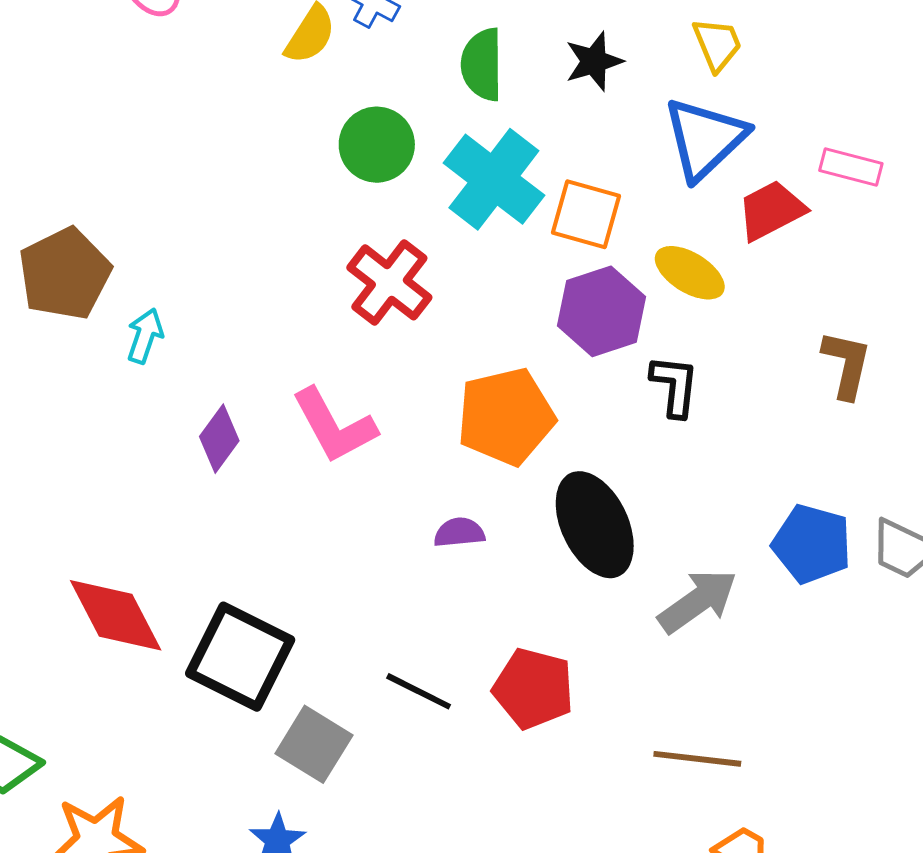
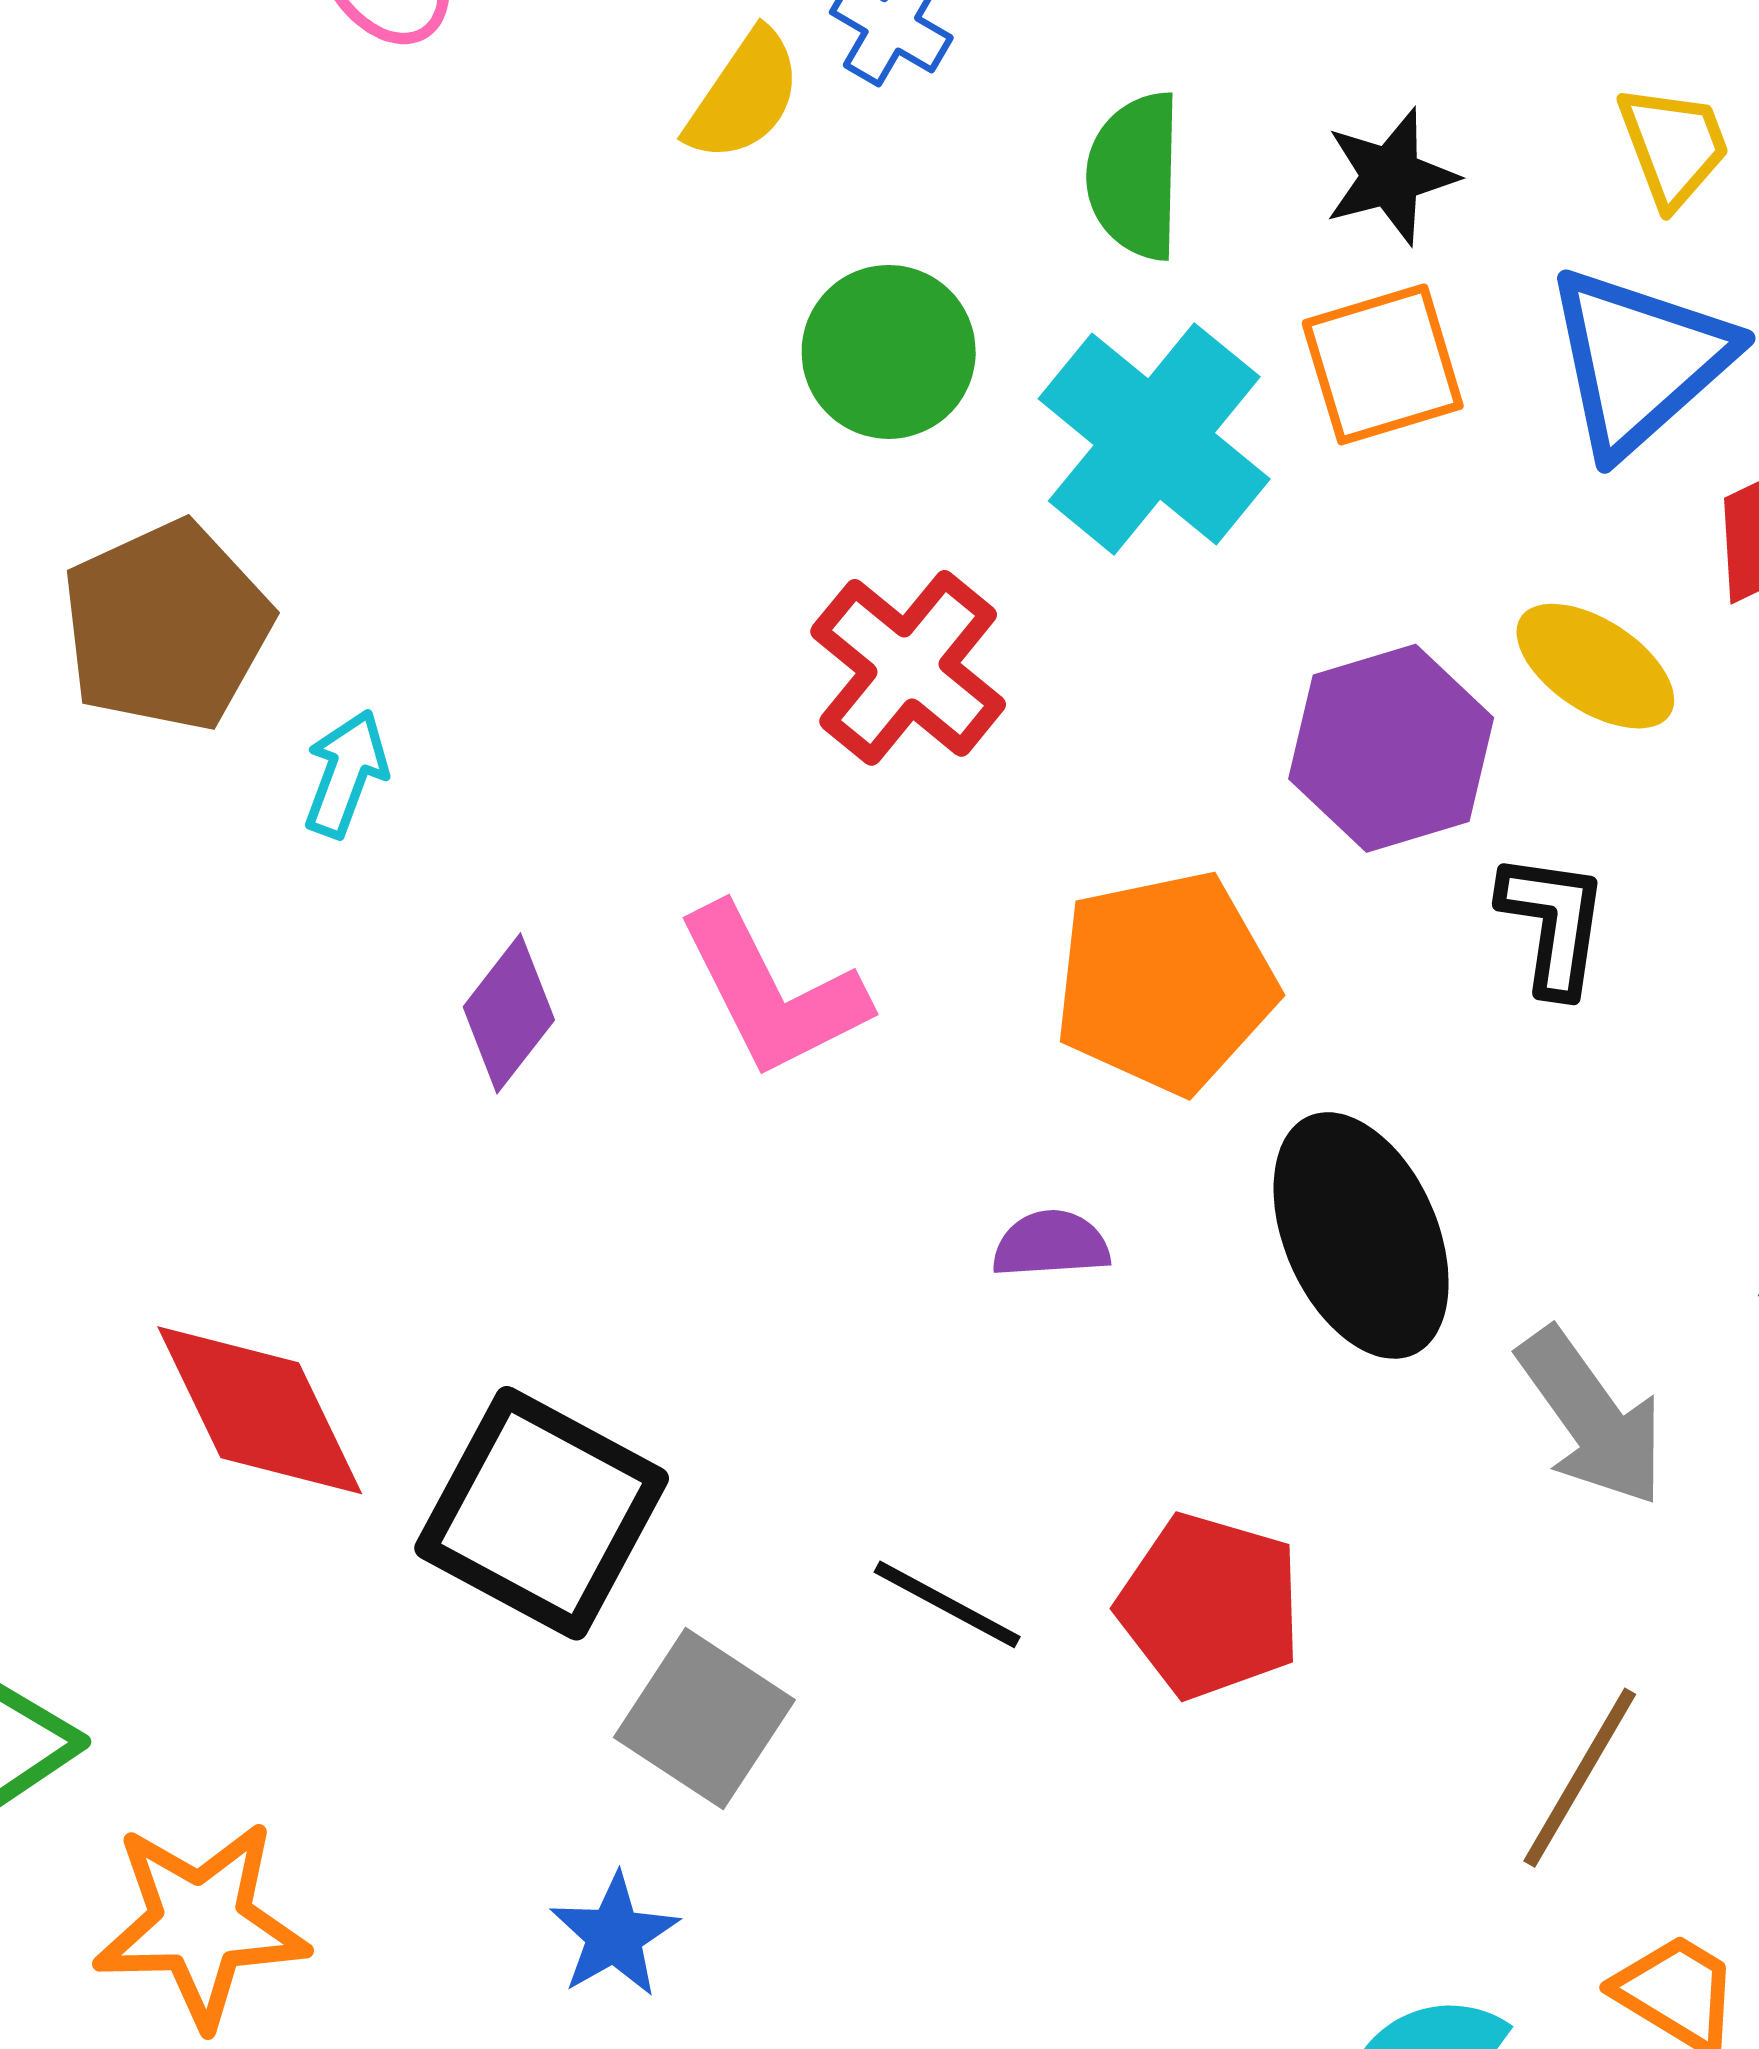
orange square: (586, 214) -> (1383, 364), moved, turned -34
gray arrow: (698, 601) -> (1591, 1417), turned 88
brown line: (697, 759) -> (1580, 1778), turned -68

